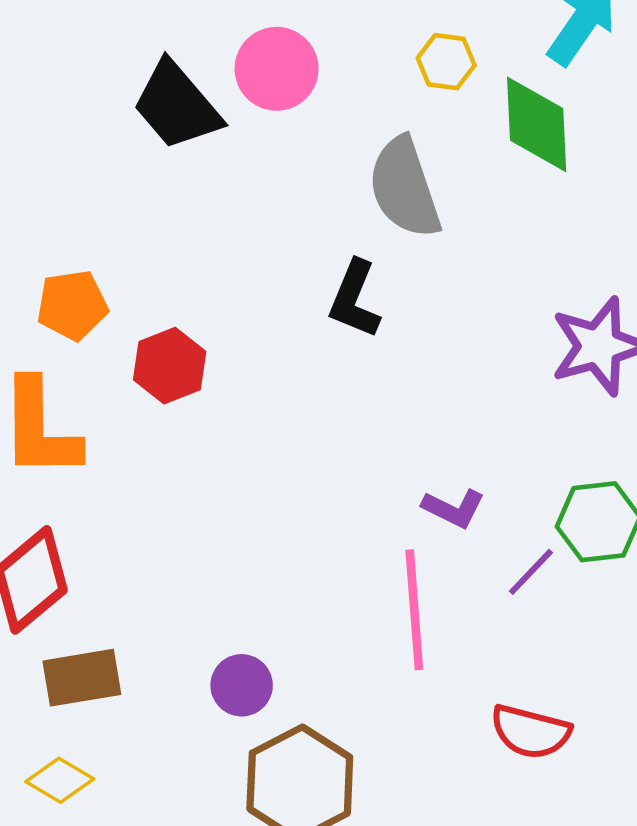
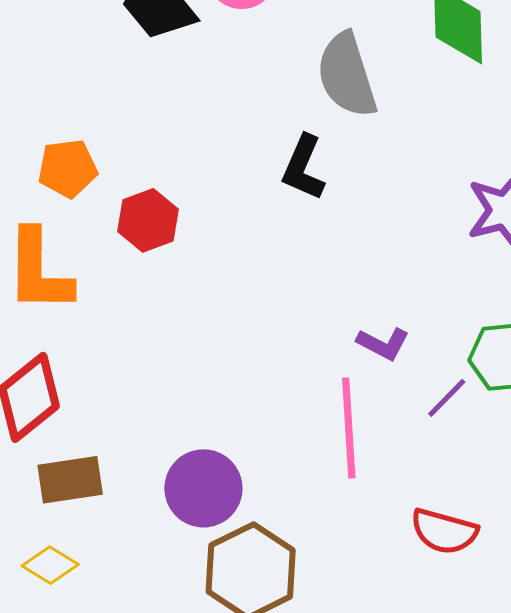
purple circle: (242, 685) -> (203, 488), size x1.5

